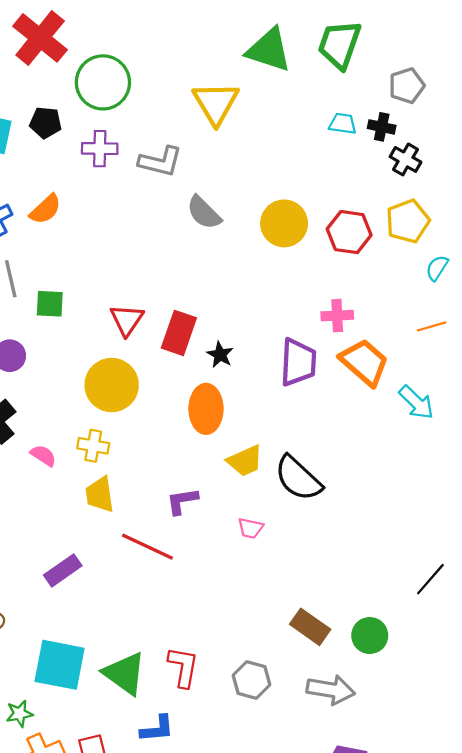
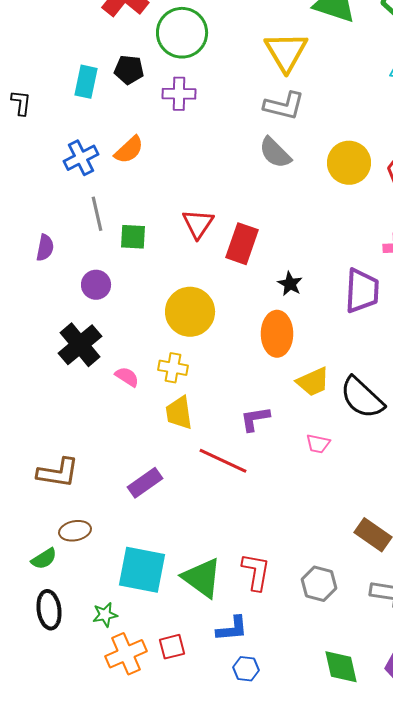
gray L-shape: (160, 162) -> (284, 106), moved
red triangle: (127, 320) -> (198, 224), moved
red rectangle: (179, 333) -> (242, 244), moved

